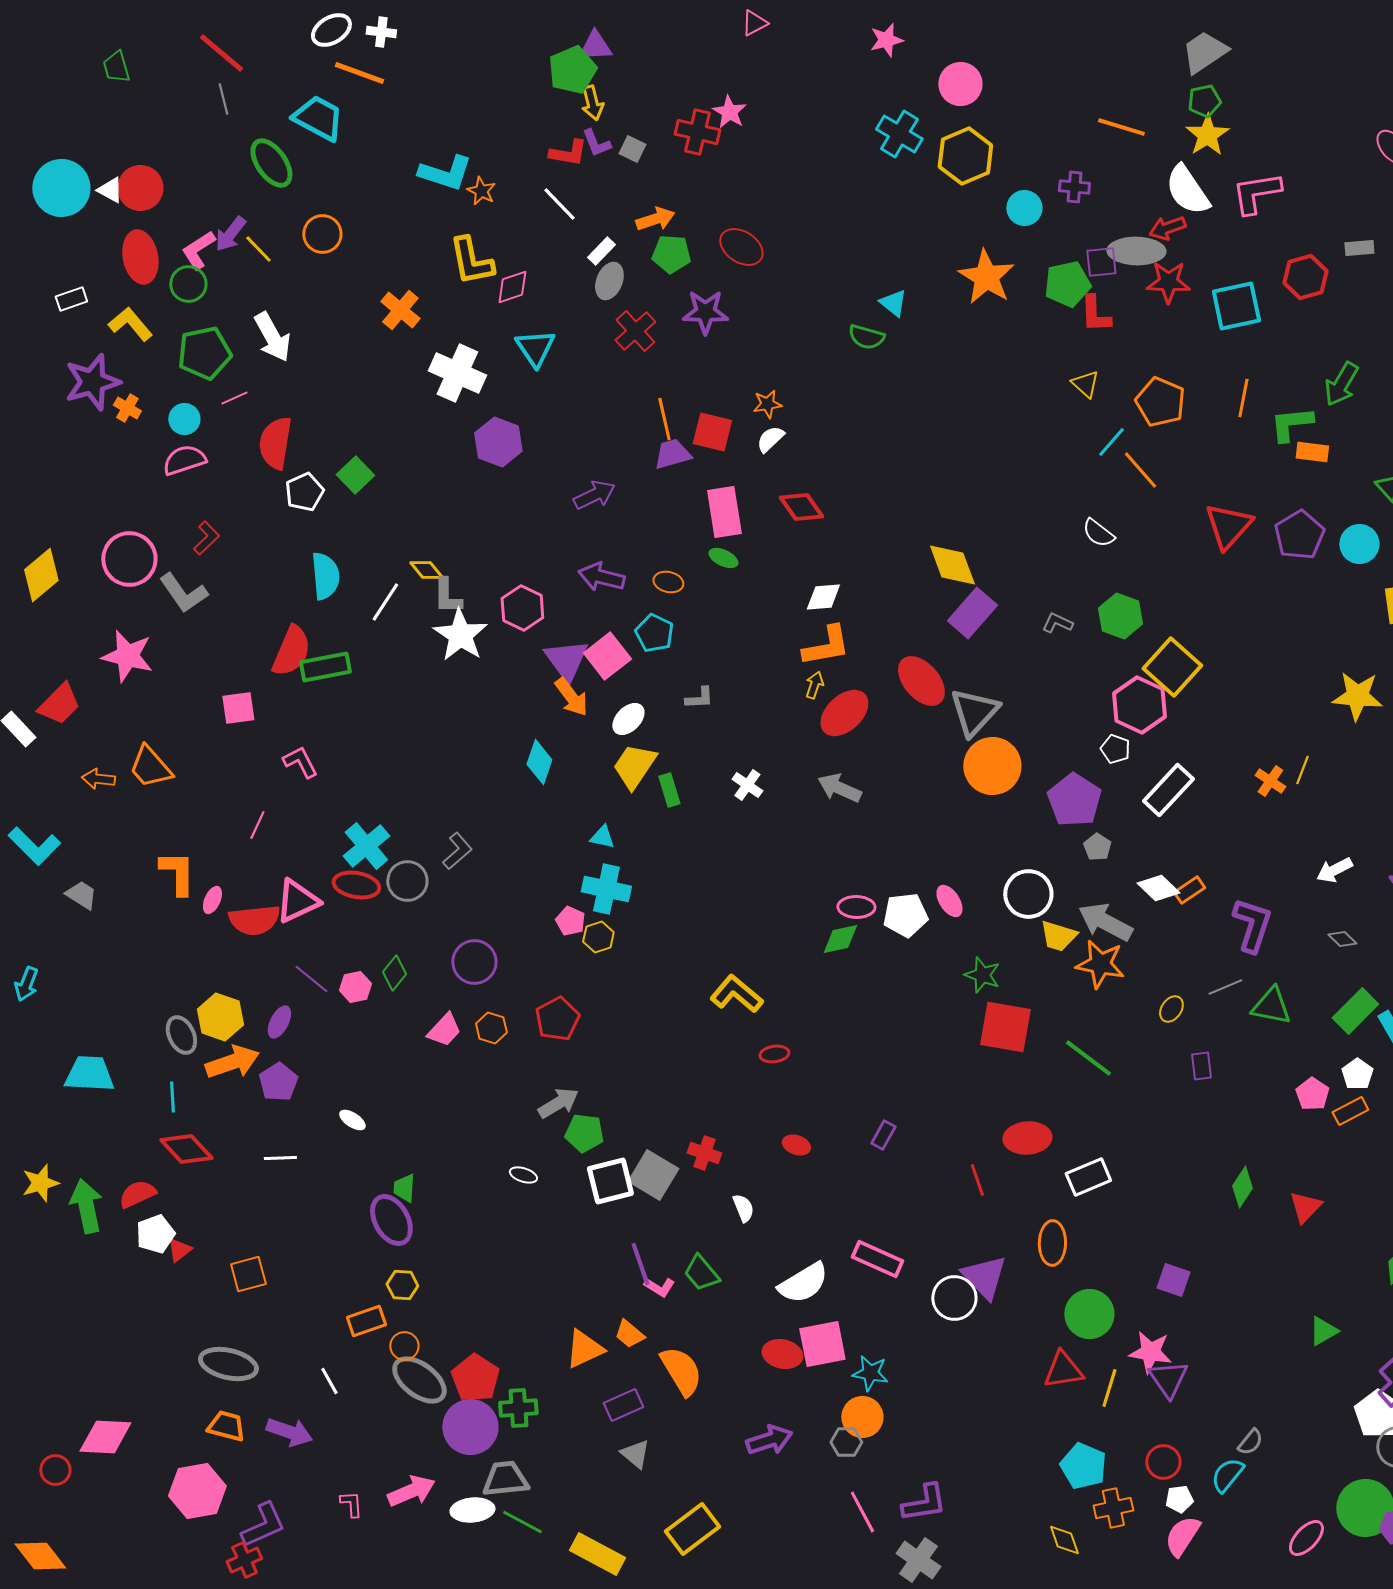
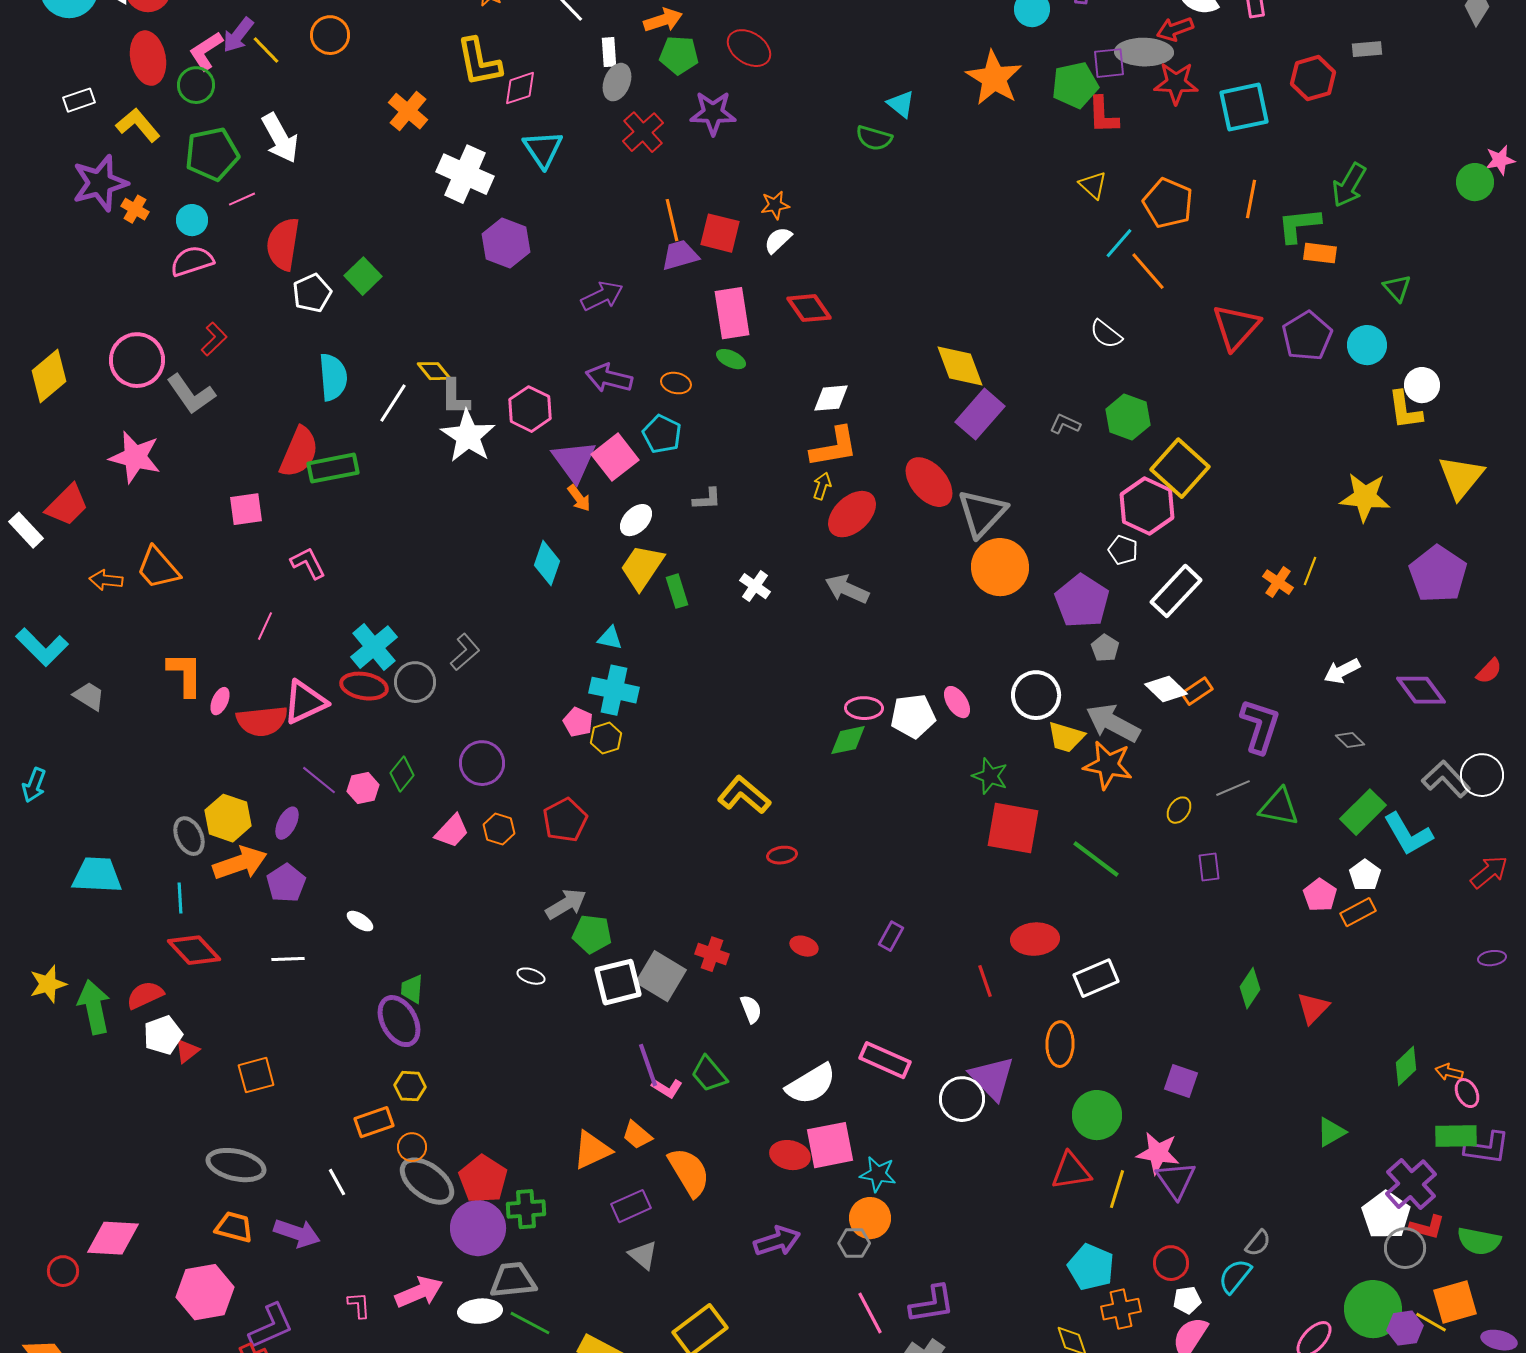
white rectangle: (601, 251) -> (609, 52), turned -48
orange arrow: (571, 697) -> (579, 498), size x0.7

